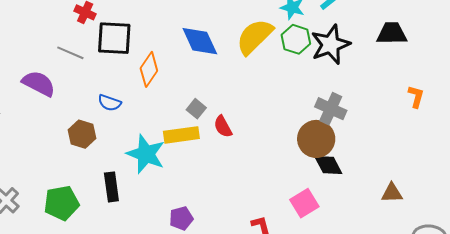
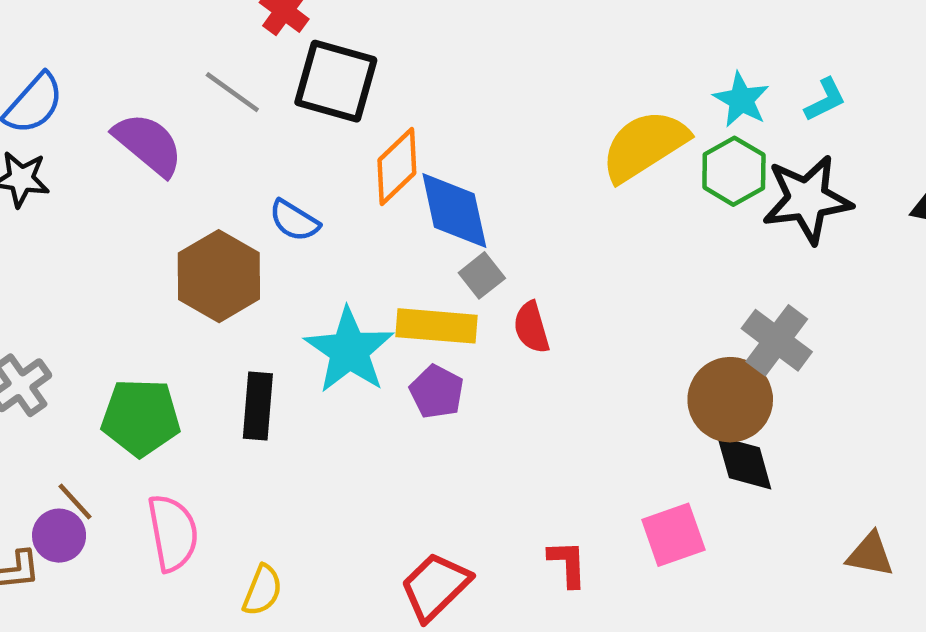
blue diamond: (200, 41) -> (454, 210), moved
brown hexagon: (82, 134) -> (219, 276), size x1.4
purple pentagon: (181, 218) -> (437, 392), moved, turned 30

